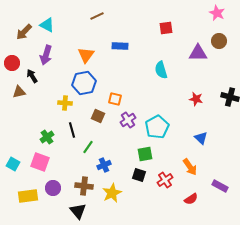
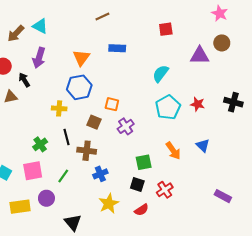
brown line: (97, 16) -> (102, 17), moved
cyan semicircle: (161, 70) -> (161, 74), turned 54
cyan pentagon: (157, 127) -> (168, 107), moved
green line: (88, 147) -> (63, 176), moved
pink square: (40, 162) -> (33, 171), turned -30
orange arrow: (190, 167) -> (173, 151), moved
brown cross: (84, 186) -> (87, 151), moved
red semicircle: (191, 199) -> (142, 210), moved

